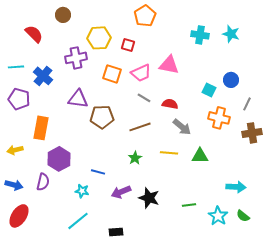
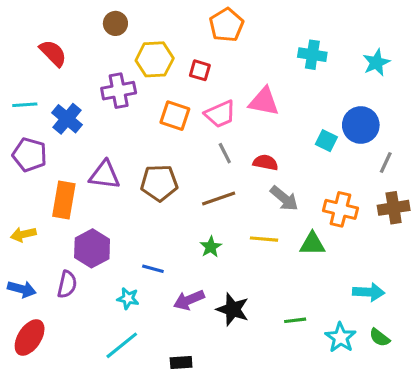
brown circle: (63, 15) -> (115, 23), moved
cyan star: (231, 34) -> (376, 62), moved, turned 30
blue circle: (231, 80) -> (361, 125), size x1.5
gray line: (144, 98) -> (225, 153), turned 32
purple triangle: (78, 99) -> (105, 175), moved
orange cross: (219, 118) -> (340, 209), moved

